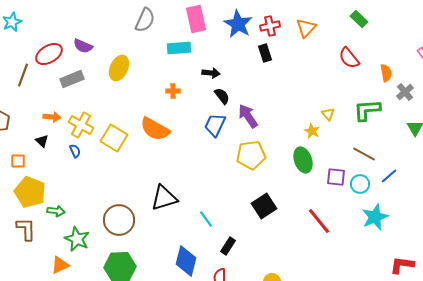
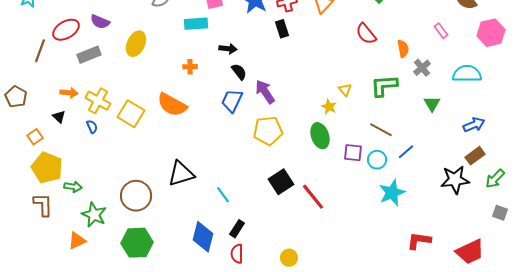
orange square: (18, 161) -> (35, 137), turned -35
red line: (319, 221) -> (313, 197), moved
black rectangle: (228, 246) -> (237, 229), moved

